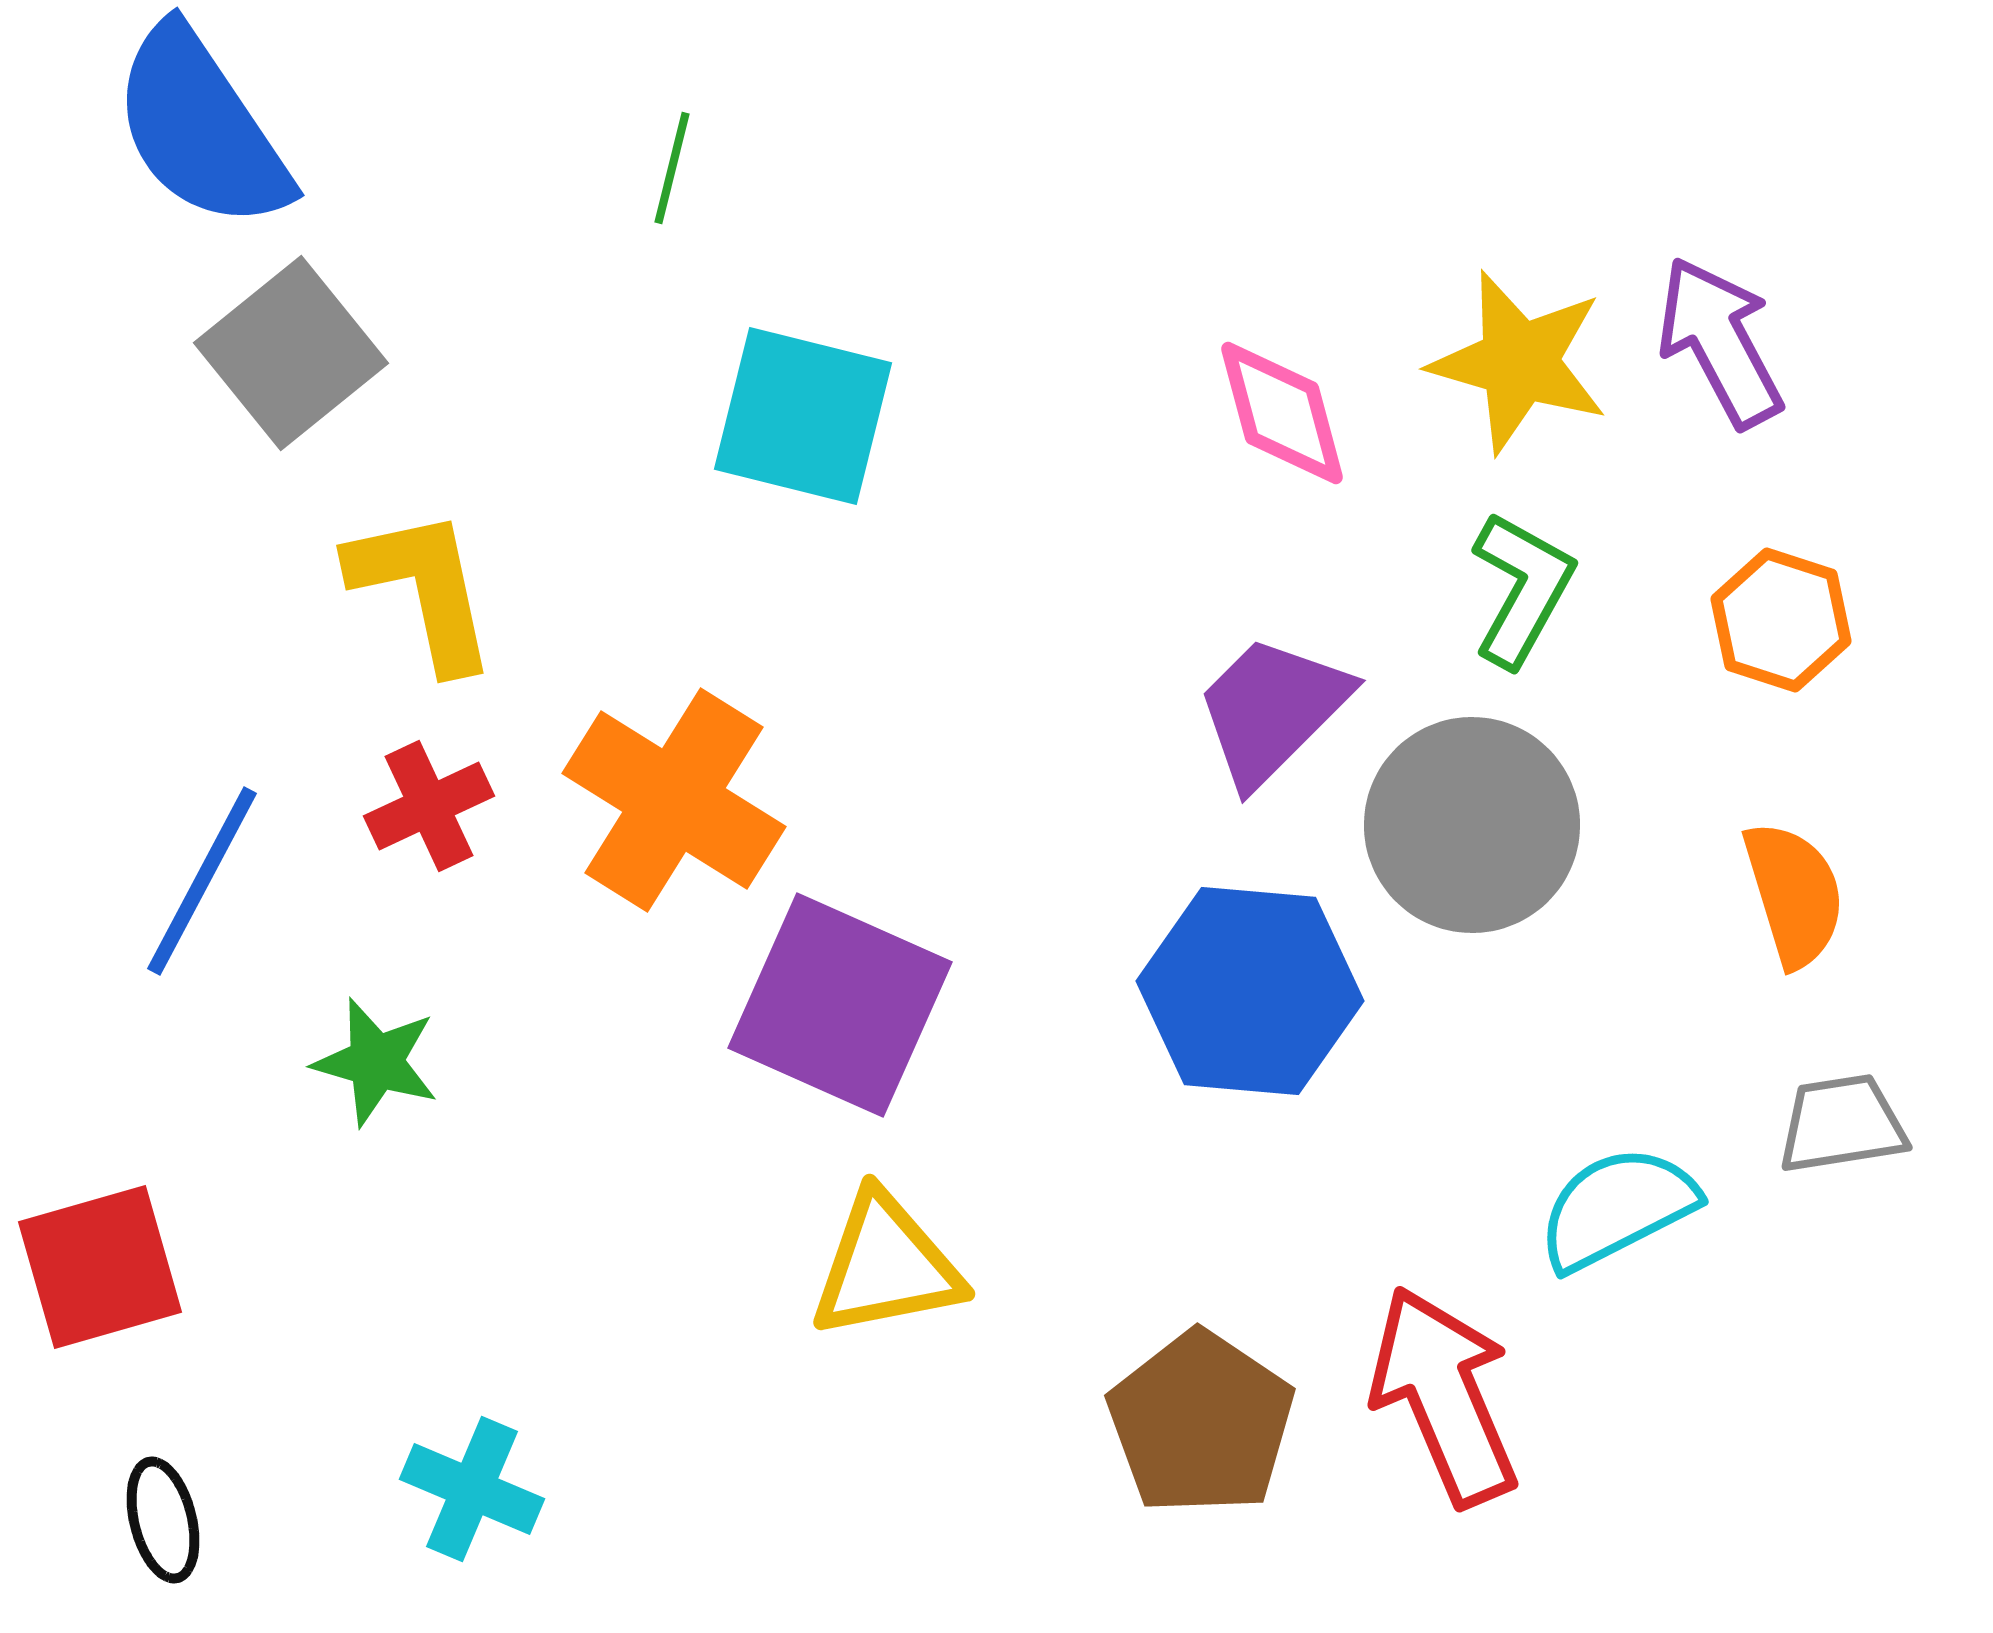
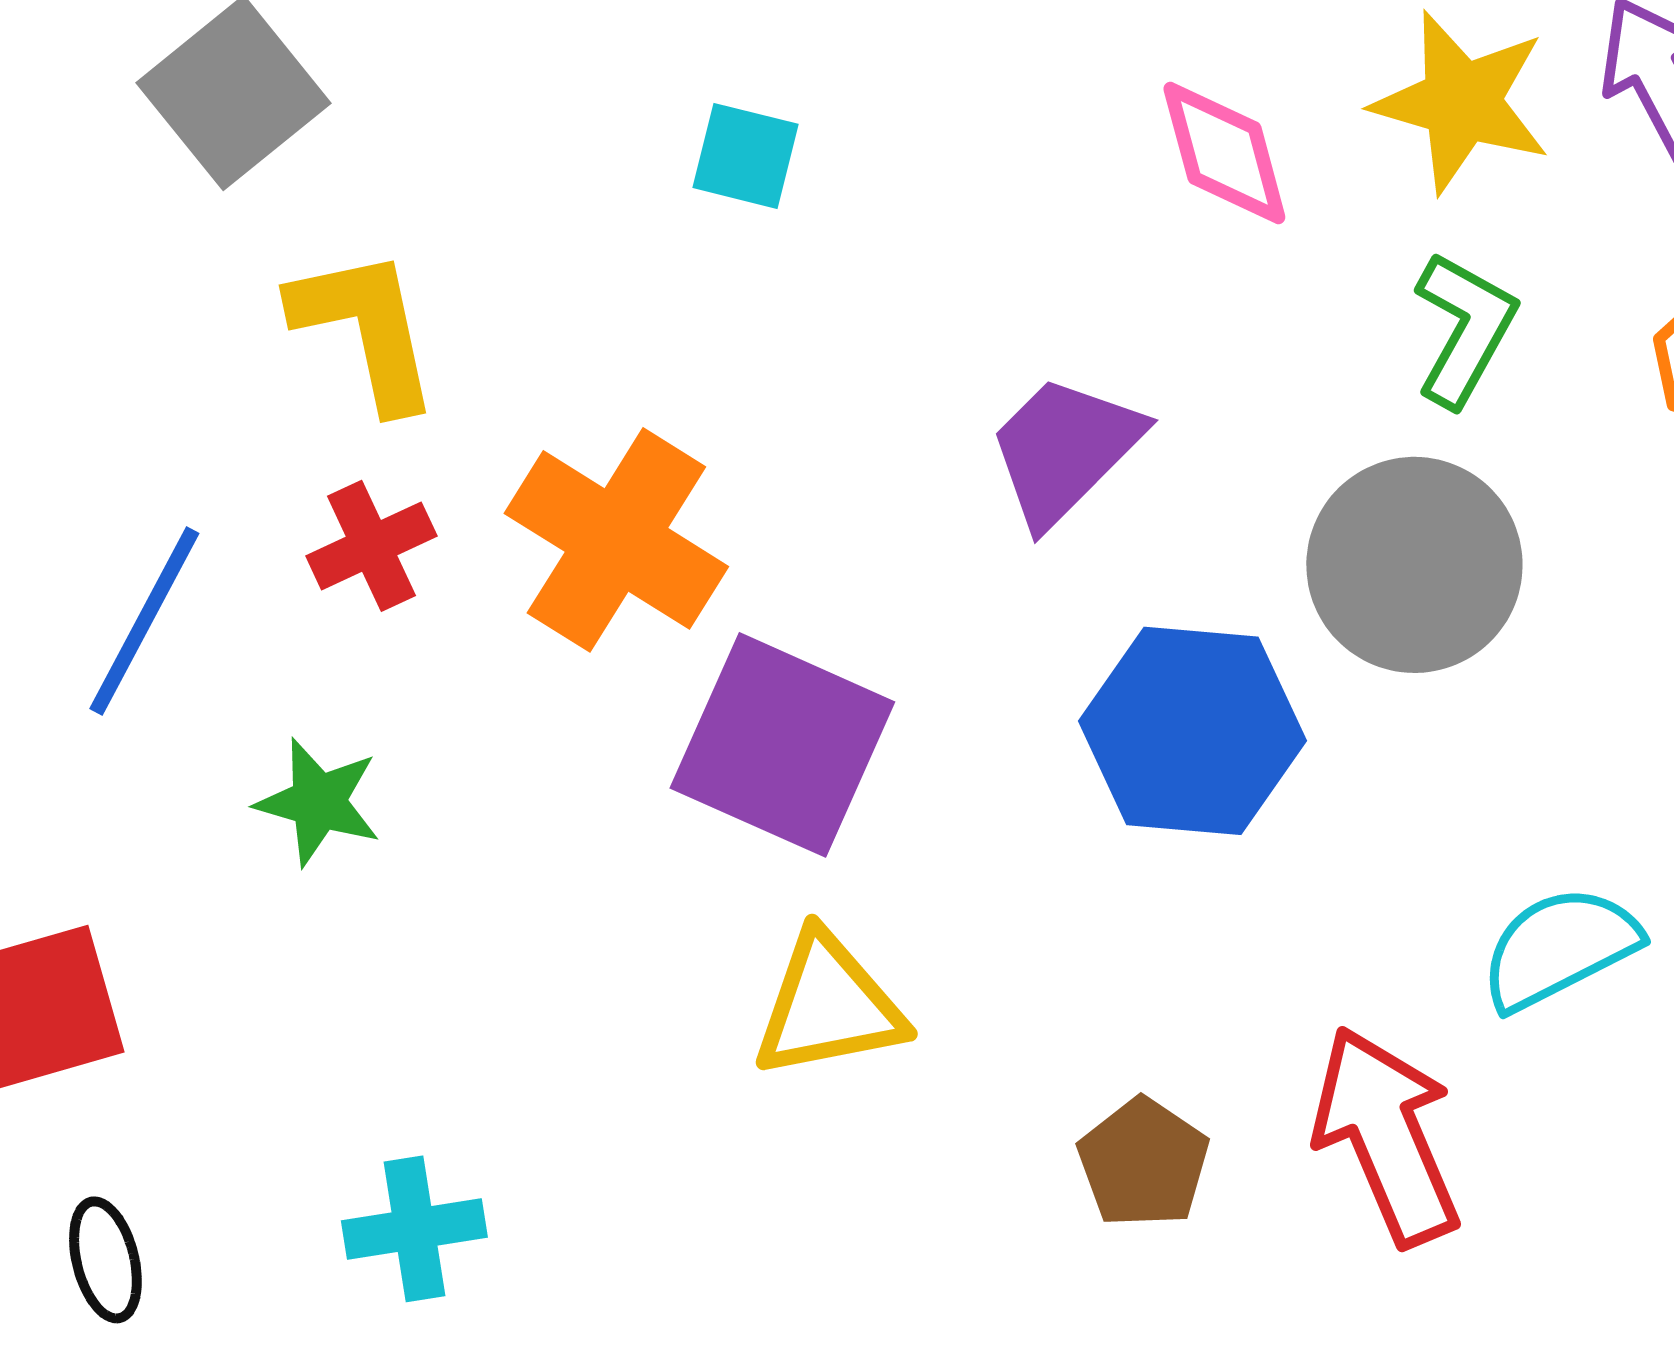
cyan square: (803, 416) -> (745, 156), size x0.6
purple trapezoid: (1272, 710) -> (1064, 450), moved
brown pentagon: (1201, 1423) -> (1143, 1163), size x0.7
cyan cross: (472, 1489) -> (414, 1229), turned -32

